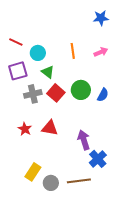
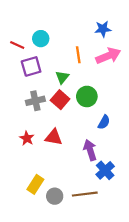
blue star: (101, 18) -> (103, 29), moved
pink arrow: (101, 52) -> (108, 56), size x1.6
cyan circle: (38, 53) -> (41, 39), moved
purple square: (18, 71) -> (31, 66), moved
green triangle: (48, 72) -> (62, 77), moved, turned 32
blue semicircle: (103, 95) -> (104, 122), moved

